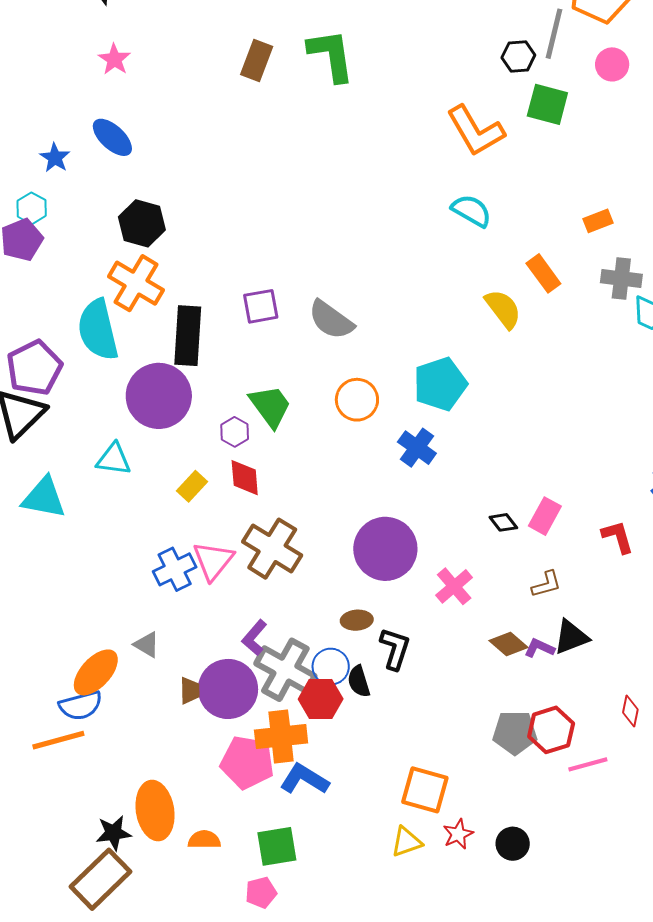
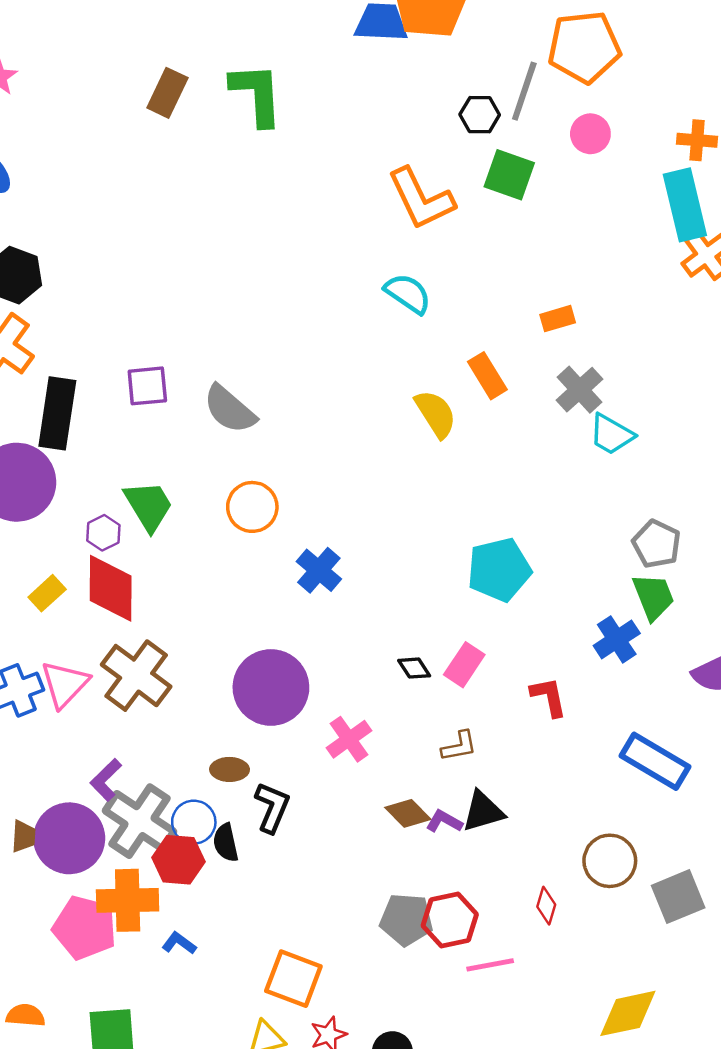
gray cross: (621, 279) -> (580, 390), turned 36
cyan pentagon: (440, 384) -> (499, 570), moved
red diamond: (245, 478) -> (111, 588), size x1.5
blue L-shape: (304, 779) -> (179, 943), moved, size x0.6

